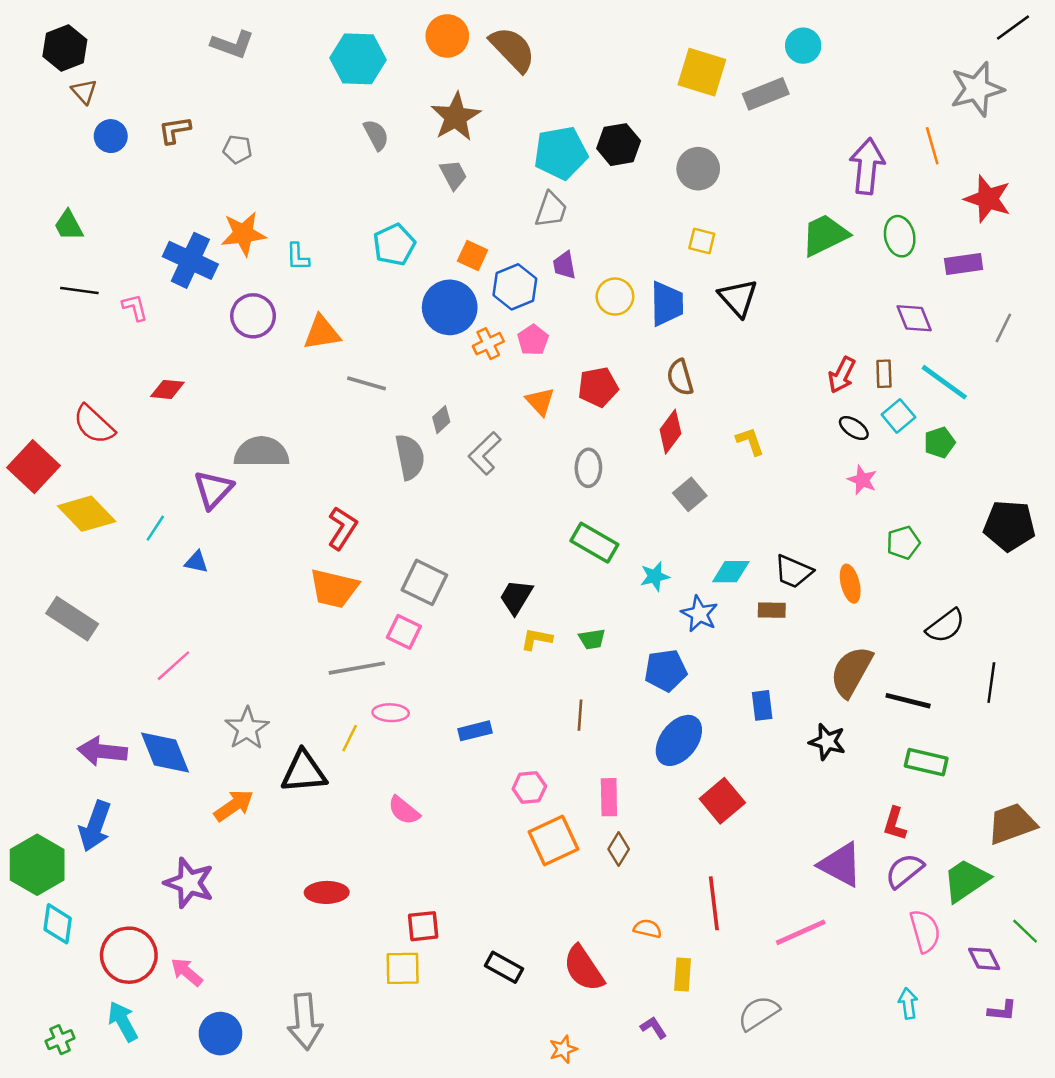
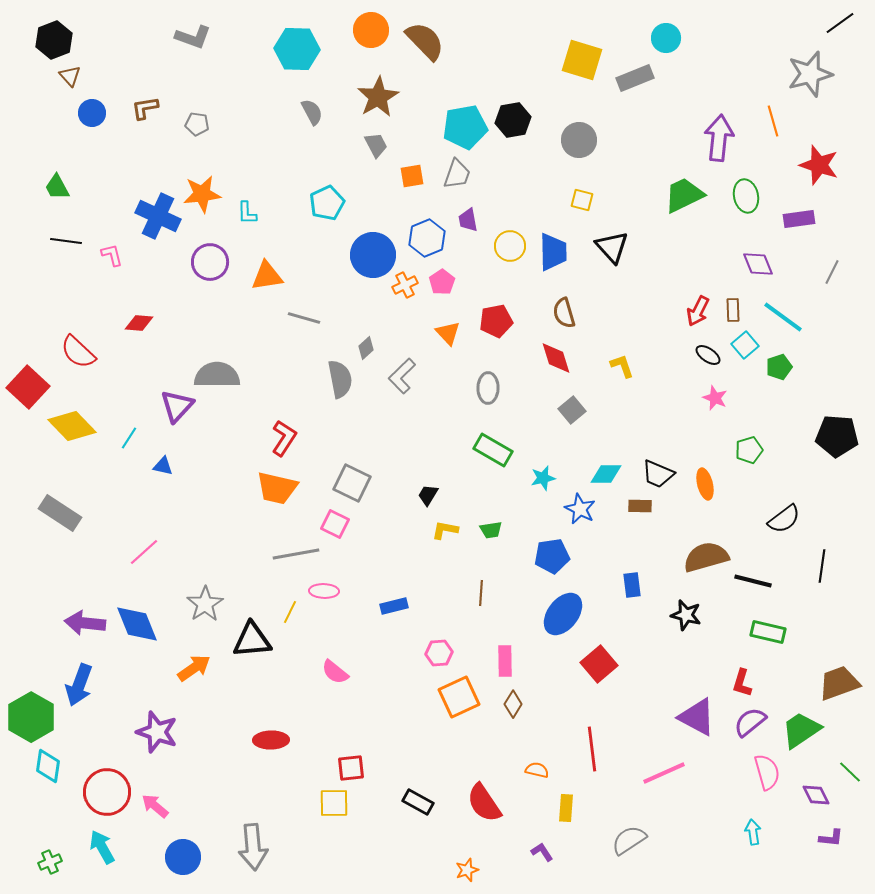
orange square: (473, 256) -> (412, 176), moved, turned -35
red diamond: (670, 432) -> (556, 358), turned -54
black trapezoid: (516, 597) -> (428, 495), size x0.7
brown semicircle: (851, 672) -> (706, 557), turned 45

